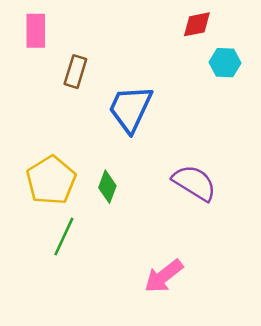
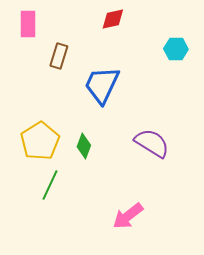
red diamond: (197, 24) -> (113, 19), moved

